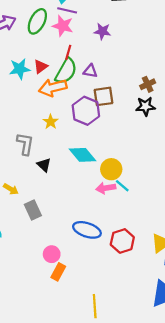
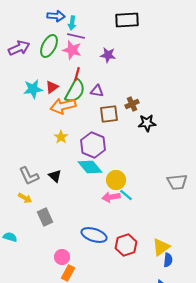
brown cross: (148, 84) -> (132, 104), moved
purple hexagon: (86, 111) -> (93, 145), moved
gray L-shape: (25, 144) -> (29, 176), moved, turned 145

